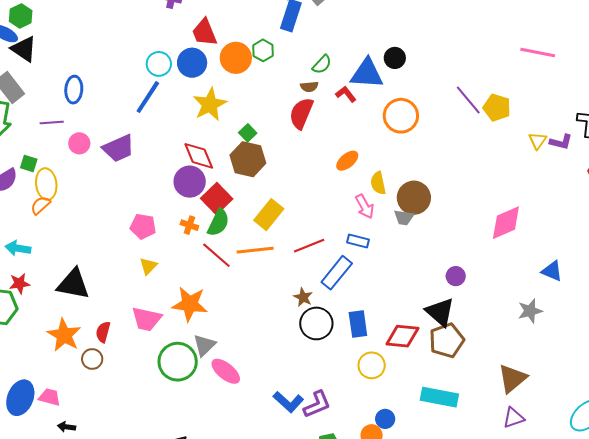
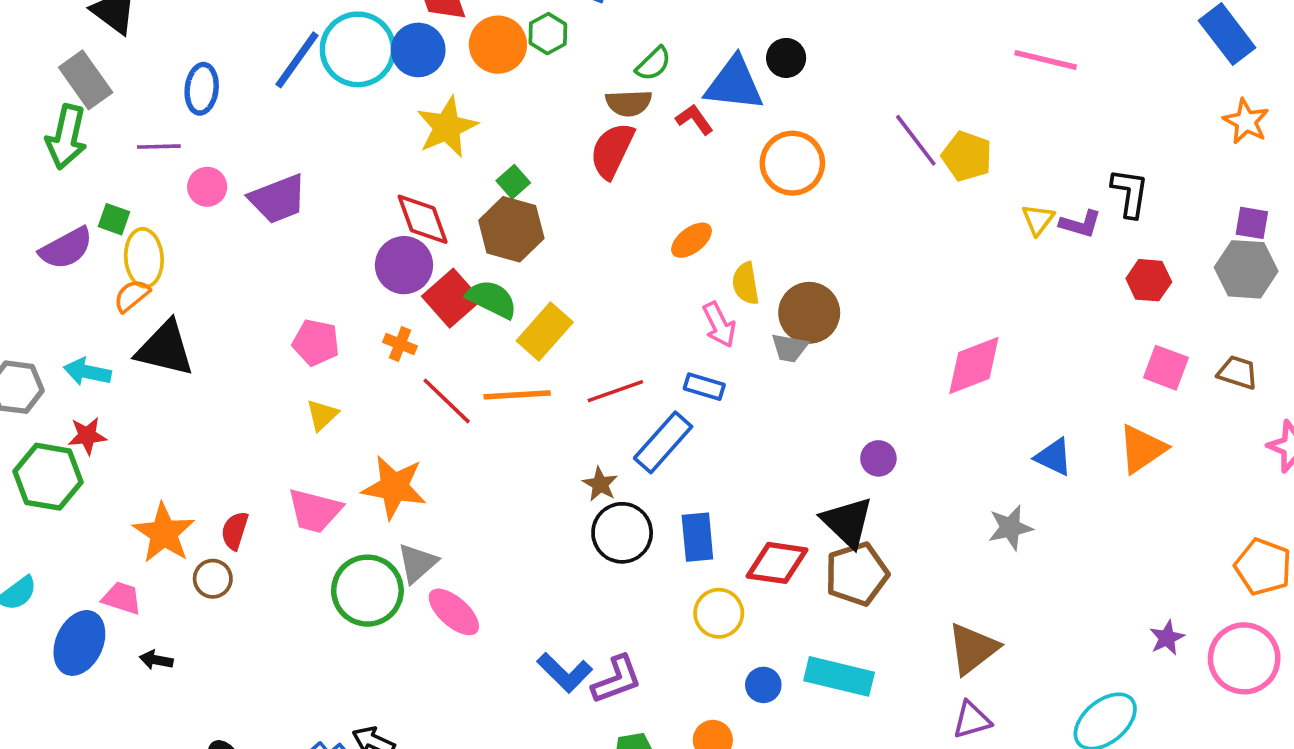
cyan circle: (159, 64) -> (358, 49), size x1.6
brown semicircle: (309, 87) -> (629, 103), size x1.4
blue line: (148, 97) -> (297, 60), moved
green semicircle: (218, 223) -> (492, 299), moved, turned -92
black triangle: (73, 284) -> (165, 349), moved
pink trapezoid: (50, 397) -> (122, 598), moved
blue circle: (385, 419) -> (763, 685), moved
black arrow: (66, 427) -> (156, 660), moved

